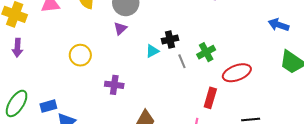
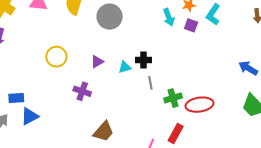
purple triangle: (120, 28) -> (97, 62), moved
green cross: (206, 52) -> (173, 98), moved
red rectangle: (210, 98) -> (176, 133), moved

